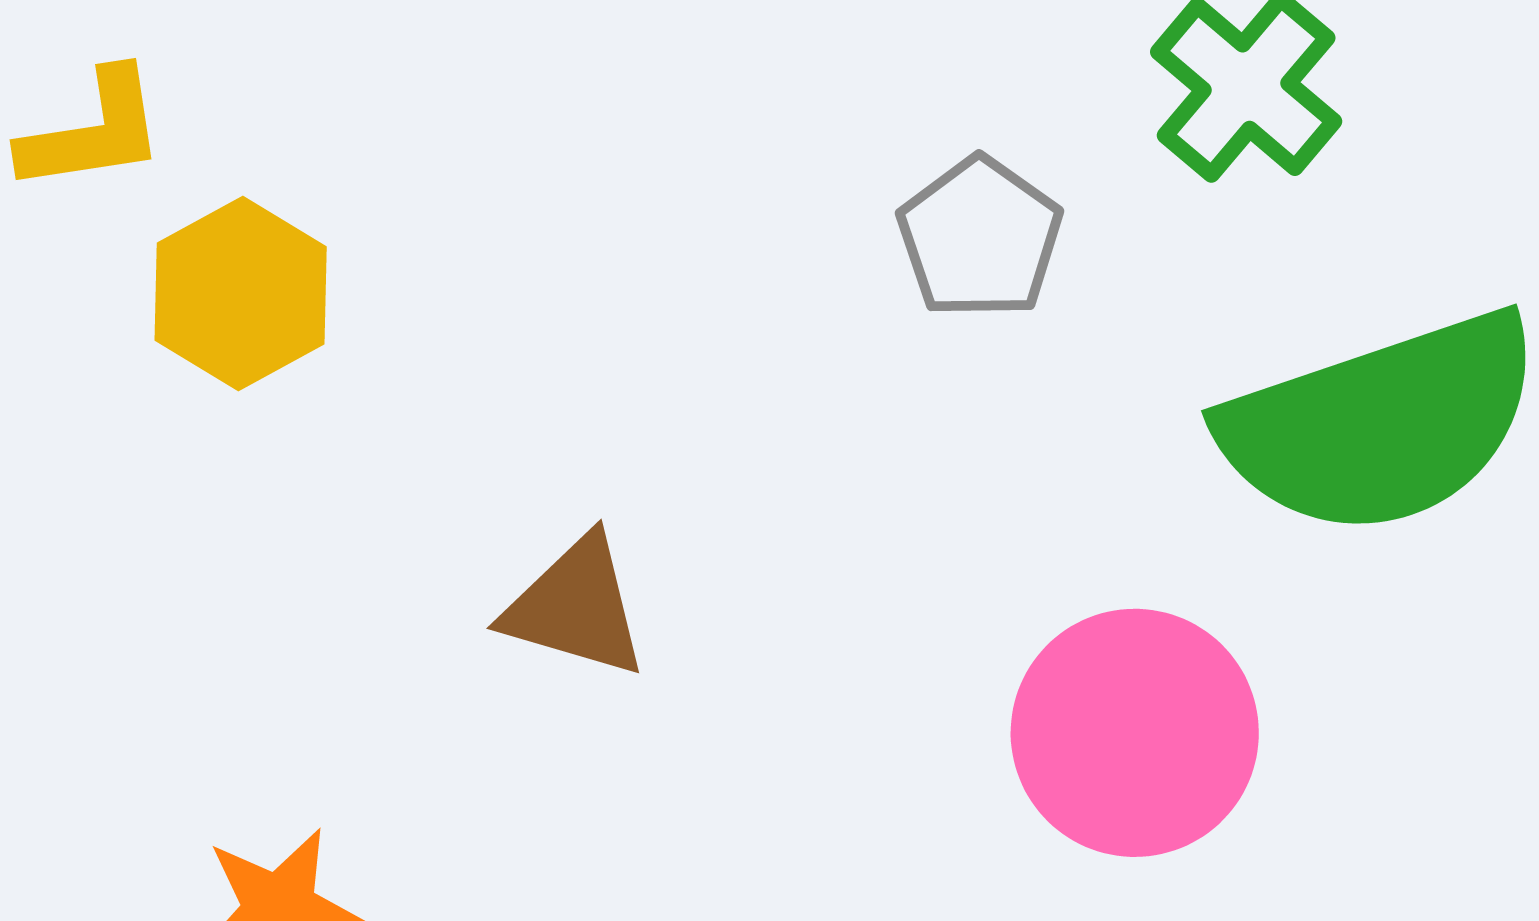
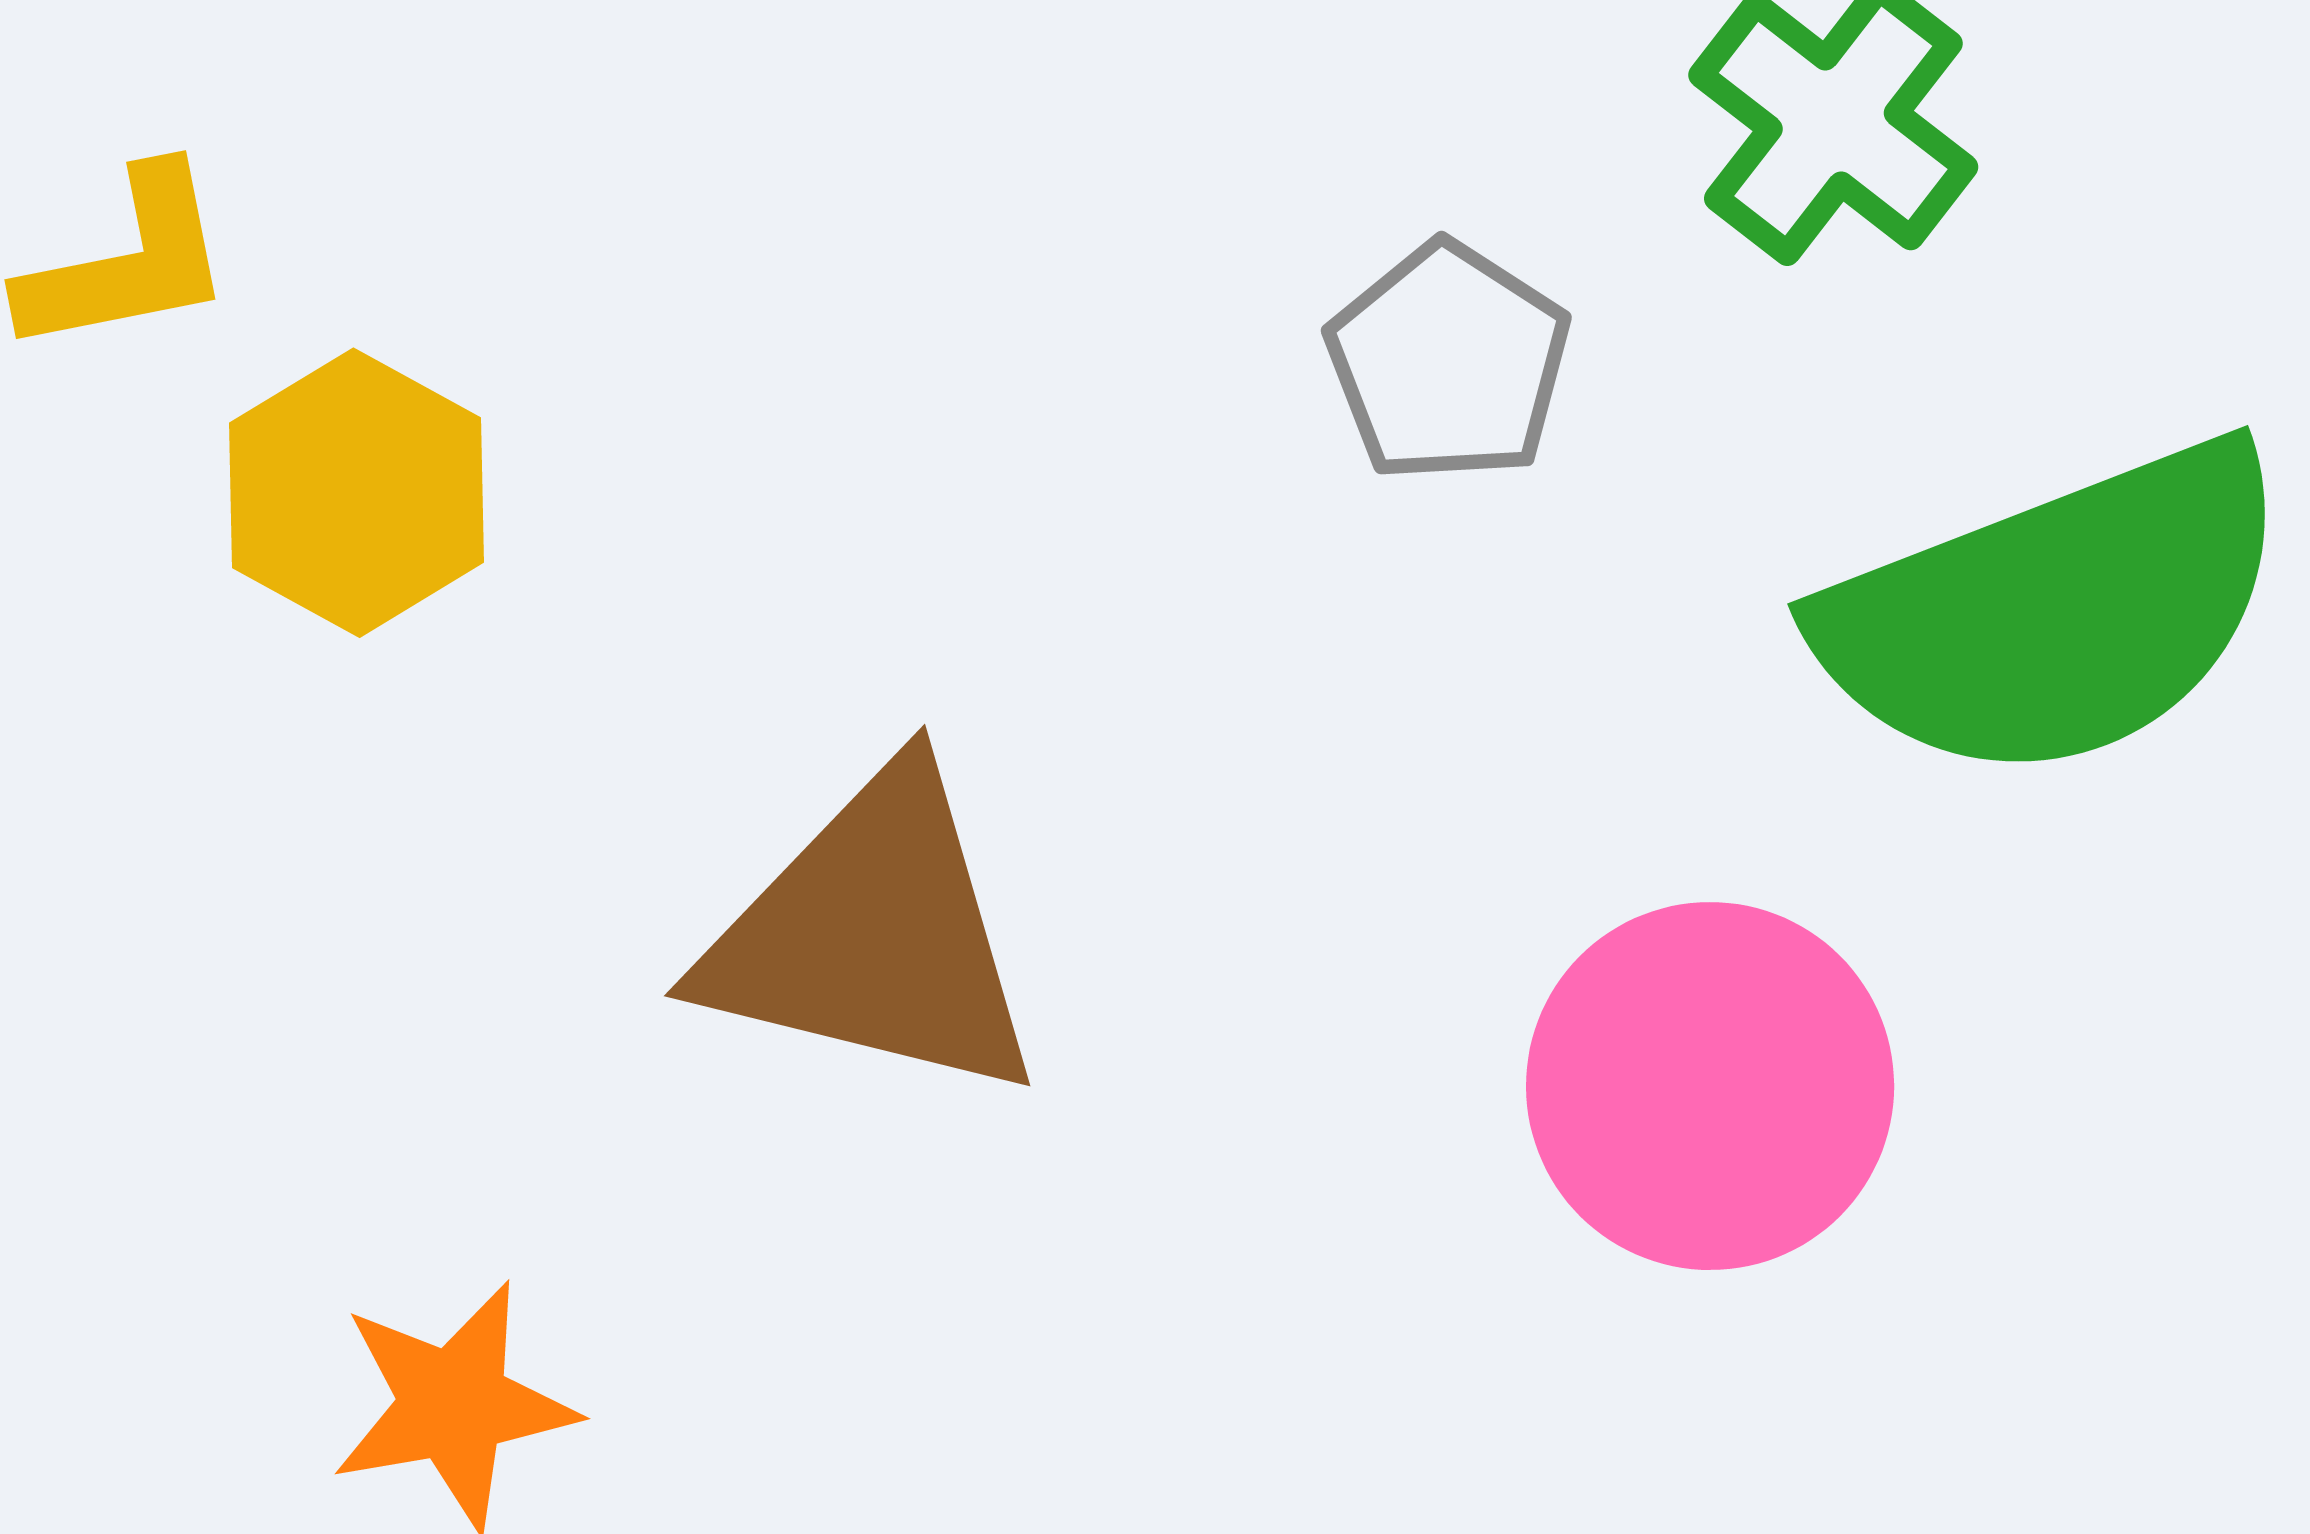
brown triangle: (575, 607) -> (873, 935), size x1.6

